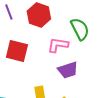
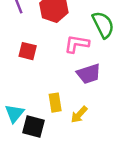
red square: (17, 51) -> (28, 51), size x0.7

